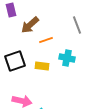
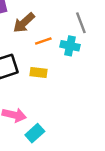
cyan cross: (67, 58) -> (70, 46), moved

